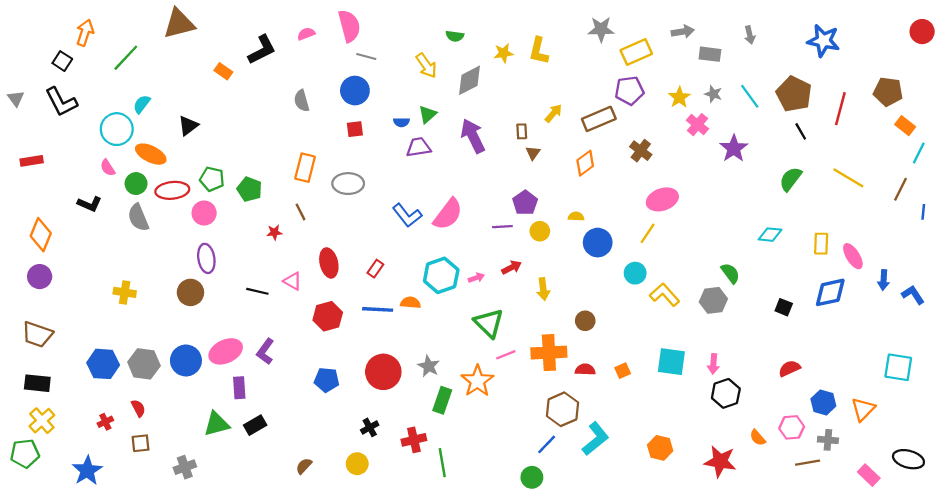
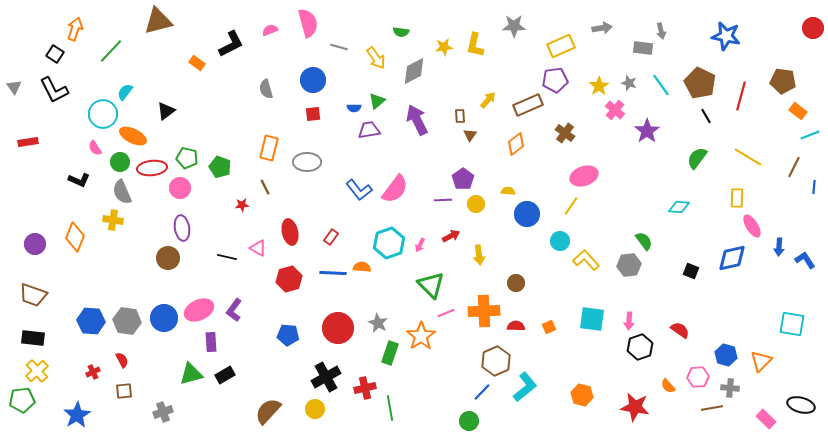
gray star: (601, 29) -> (514, 26), moved
gray rectangle: (710, 54) -> (643, 48), moved
gray line: (366, 57) -> (339, 47), moved
cyan line: (919, 153) -> (810, 135), turned 42
orange diamond: (41, 235) -> (75, 237), moved
yellow rectangle: (821, 244) -> (737, 198), moved
pink arrow: (476, 278) -> (420, 245), turned 136
yellow cross: (125, 292) -> (113, 220), moved
red semicircle: (789, 368) -> (680, 330), moved, turned 60
black cross: (370, 427) -> (326, 377), size x1.8
brown semicircle: (304, 466) -> (268, 411), size x1.8

